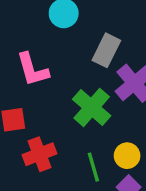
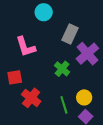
green cross: (92, 107) -> (62, 69), size x0.7
red cross: (39, 154) -> (31, 98), turned -30

